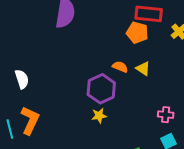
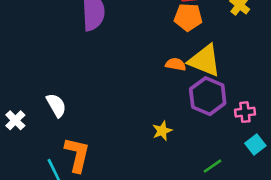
yellow triangle: (143, 69) -> (205, 61), size x1.8
purple hexagon: (101, 89) -> (208, 96), moved

